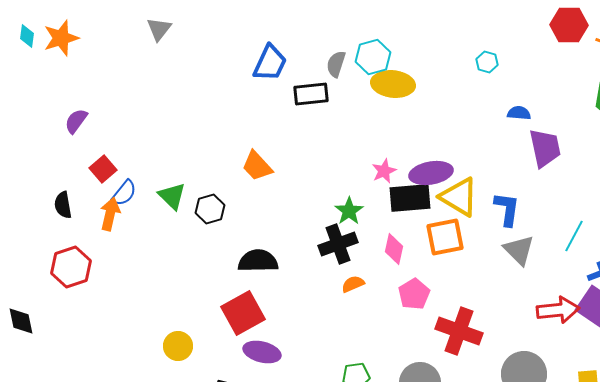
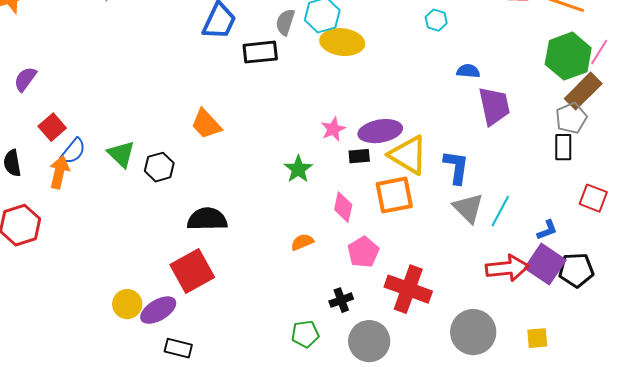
black rectangle: (410, 198) -> (359, 156), size x0.5
cyan line: (574, 236) -> (500, 211), moved
black cross: (338, 244) -> (341, 300), moved, size x0.6
purple ellipse: (262, 352) -> (158, 310), moved, turned -45

